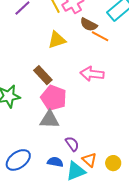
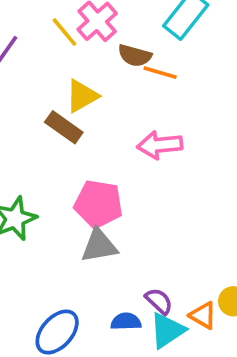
brown rectangle: (43, 75) -> (64, 127), moved
purple semicircle: (72, 144) -> (159, 301), moved
orange triangle: (89, 160) -> (203, 315), moved

